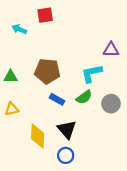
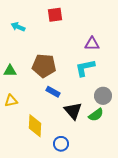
red square: (45, 15) -> (55, 15), moved
purple triangle: (111, 50) -> (92, 44), moved
green semicircle: (84, 97) -> (96, 115), moved
black triangle: (67, 130) -> (73, 111), moved

